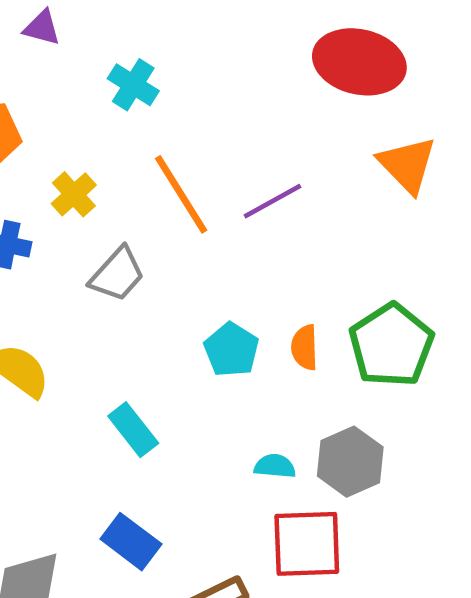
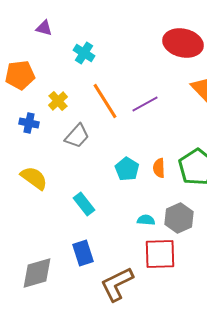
blue rectangle: (131, 542) -> (83, 253), turned 35

